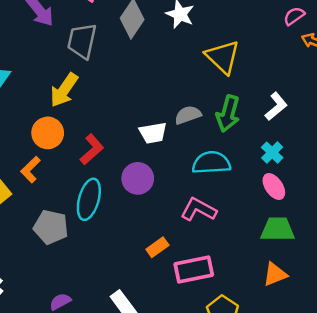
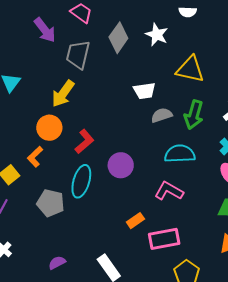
yellow triangle: (223, 57) -> (190, 69), turned -32
white trapezoid: (153, 133) -> (144, 91), moved

